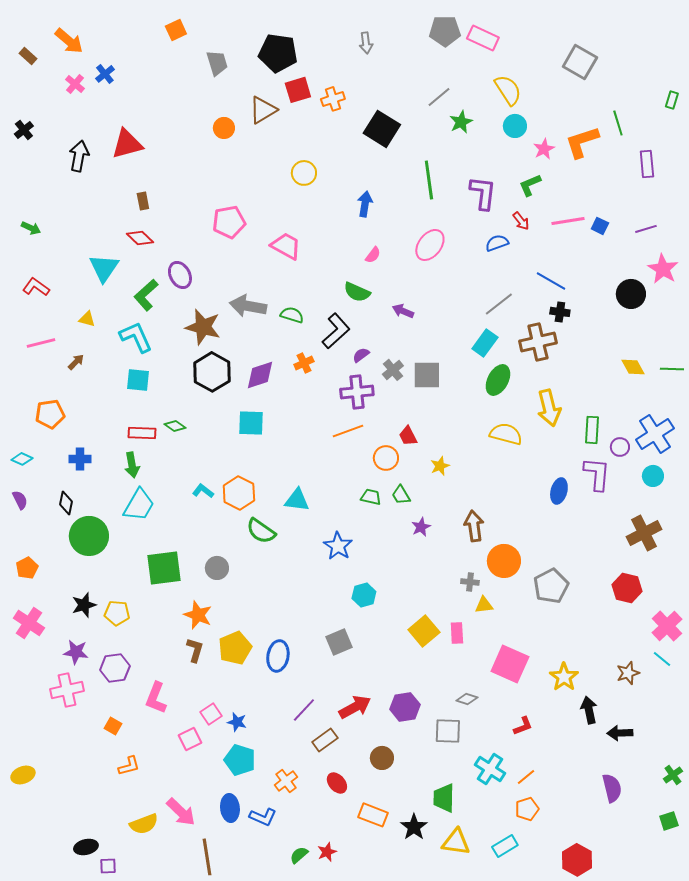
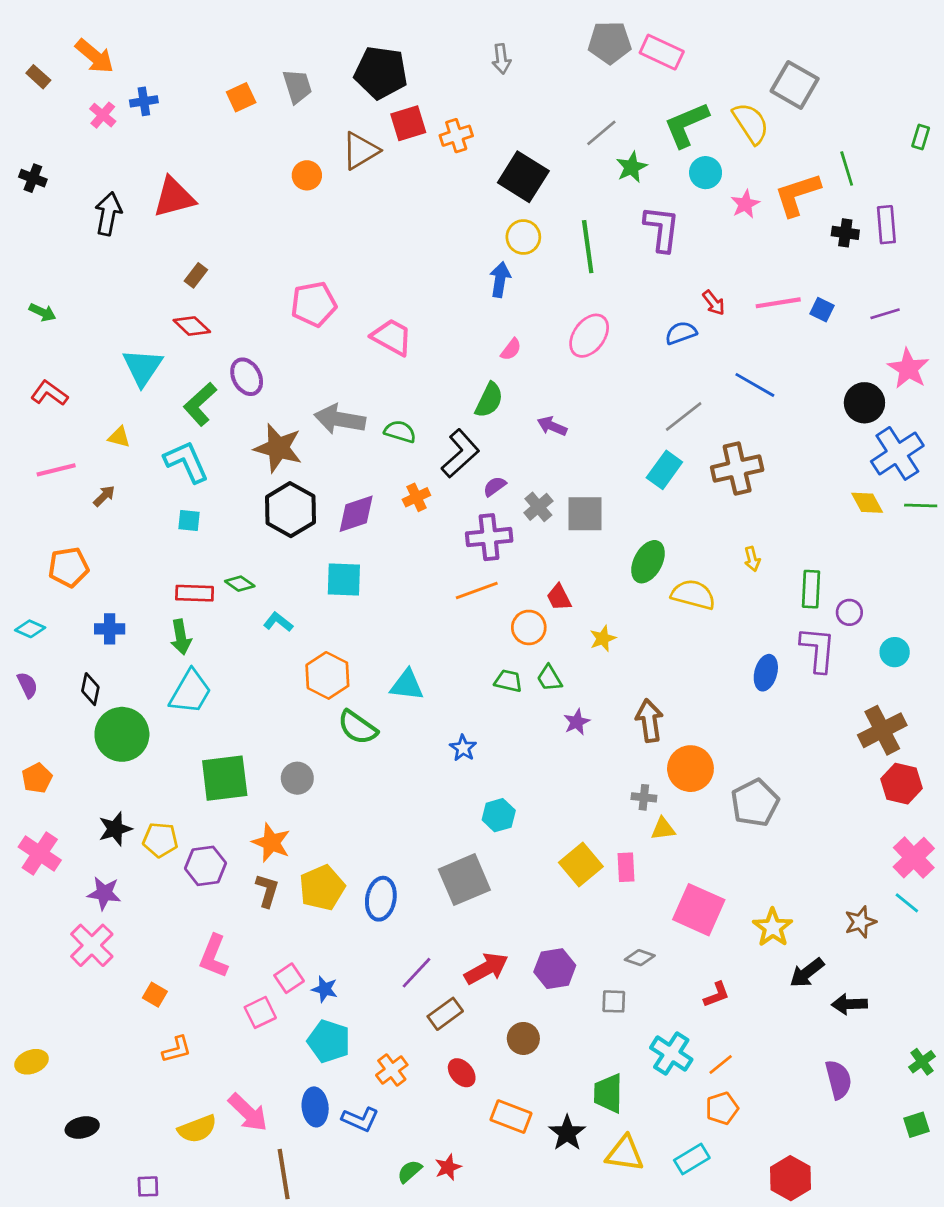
orange square: (176, 30) -> (241, 97), moved
blue cross: (105, 74) -> (144, 101), turned 30
yellow semicircle: (508, 90) -> (751, 123), moved
black cross: (24, 130) -> (33, 178), turned -30
yellow circle: (304, 173) -> (523, 237), moved
green L-shape: (530, 185) -> (686, 125), moved, size x1.5
purple L-shape: (483, 193) -> (662, 229), moved
brown rectangle: (143, 201) -> (196, 275), turned 48
green semicircle: (357, 292) -> (489, 400), turned -88
black cross: (560, 312) -> (845, 233), moved
cyan square: (138, 380) -> (189, 521), size x0.7
green ellipse: (498, 380) -> (648, 562), moved
yellow arrow: (549, 408) -> (752, 559), size x0.5
blue cross: (655, 434) -> (897, 453), moved
cyan L-shape: (203, 491) -> (278, 622), moved
blue star: (338, 546) -> (463, 748), size x0.7
red hexagon: (627, 588) -> (901, 784), moved
gray square: (339, 642) -> (464, 880), size x1.4
purple hexagon: (115, 668) -> (205, 866), moved
pink cross: (67, 690) -> (92, 945), turned -32
black arrow: (589, 710) -> (807, 973), turned -116
gray square: (448, 731) -> (614, 1001), size x0.7
black ellipse: (86, 847) -> (82, 1128), moved

